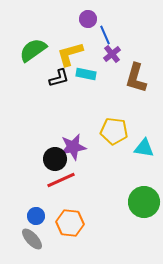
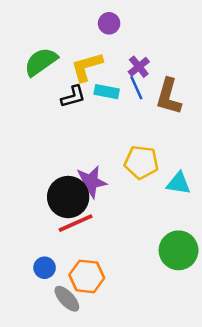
blue line: (105, 35) -> (136, 88), moved
black circle: (55, 159) -> (68, 197), size x1.4
gray ellipse: (32, 239) -> (67, 299), moved

